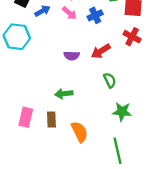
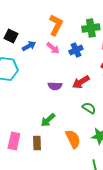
green semicircle: (110, 80) -> (89, 108), turned -32
green arrow: (64, 94) -> (48, 120), turned -35
orange semicircle: (79, 132) -> (73, 139), moved

